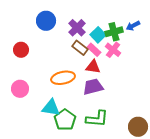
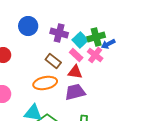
blue arrow: (133, 26) -> (108, 44), moved
purple cross: (77, 28) -> (59, 33), turned -30
brown rectangle: (80, 48) -> (53, 61), moved

